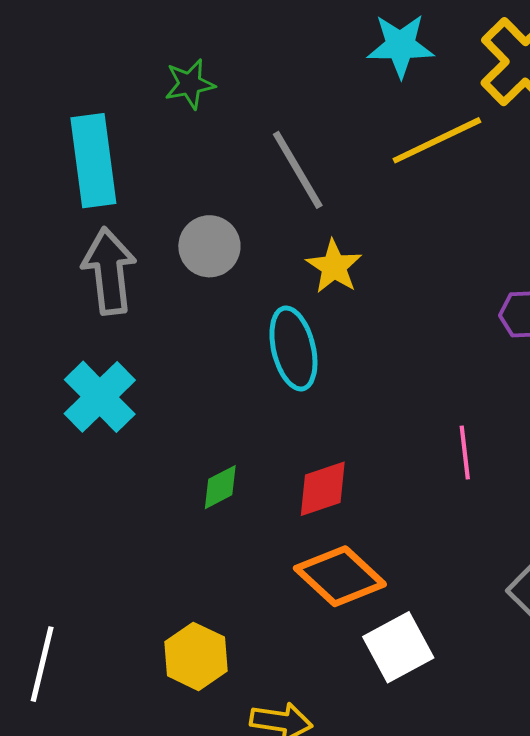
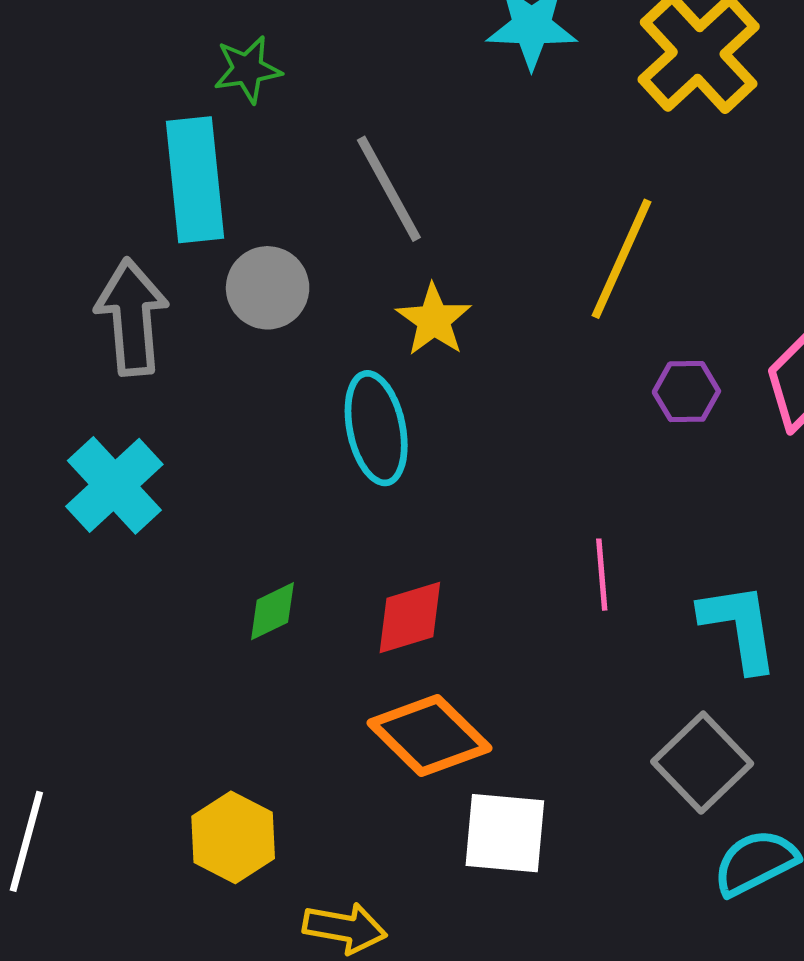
yellow line: (437, 140) -> (622, 259), moved, turned -42
cyan rectangle: (93, 161) -> (195, 180), moved
white square: (398, 647) -> (505, 833), turned 32

